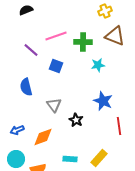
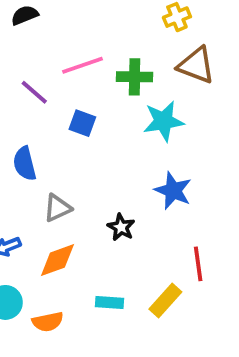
cyan star: (98, 65) -> (163, 121), size x1.5
gray triangle: (54, 105) -> (57, 208), moved, turned 42
red line: (119, 126) -> (198, 264), moved

